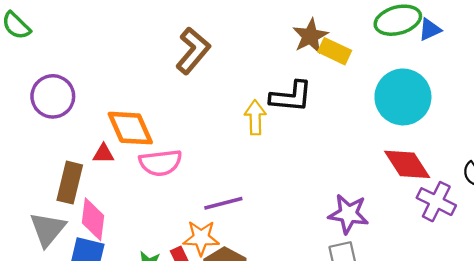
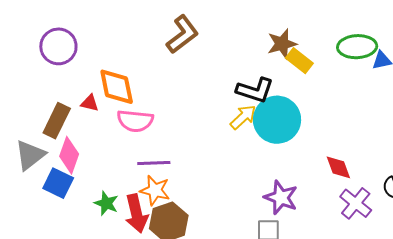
cyan circle: (403, 97) -> (277, 120), moved
yellow arrow: (255, 117) -> (243, 117), moved, turned 36
red diamond: (407, 164) -> (338, 167), size x0.7
purple line: (223, 203) -> (154, 163), moved

